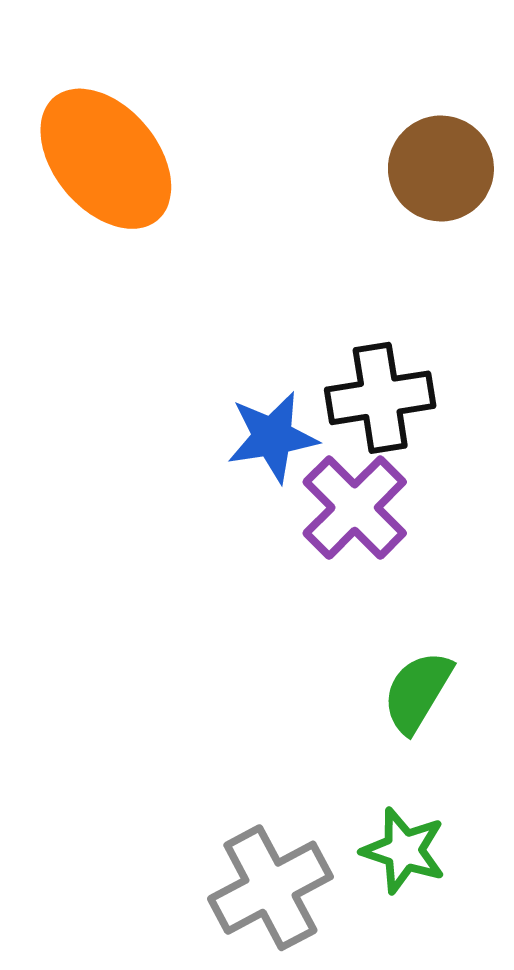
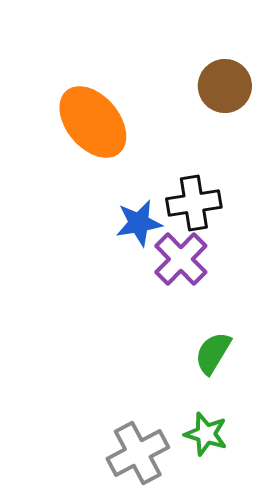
orange ellipse: (106, 159) -> (93, 122), moved

